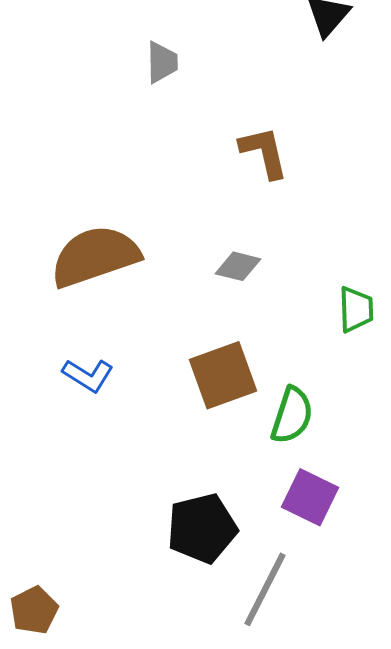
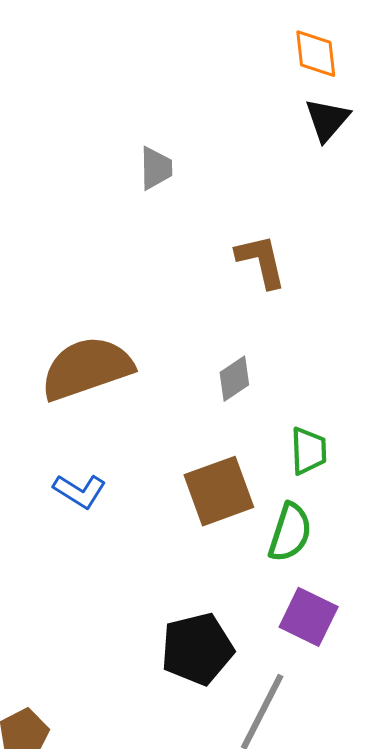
gray diamond: (238, 266) -> (234, 379), turned -48
green trapezoid: (356, 309) -> (309, 451), moved

